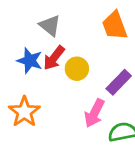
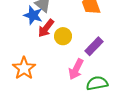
blue star: (30, 61) -> (33, 15), moved

